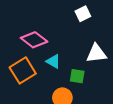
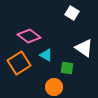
white square: (83, 14) -> (72, 13), turned -32
white triangle: (96, 53) -> (84, 48), turned 42

